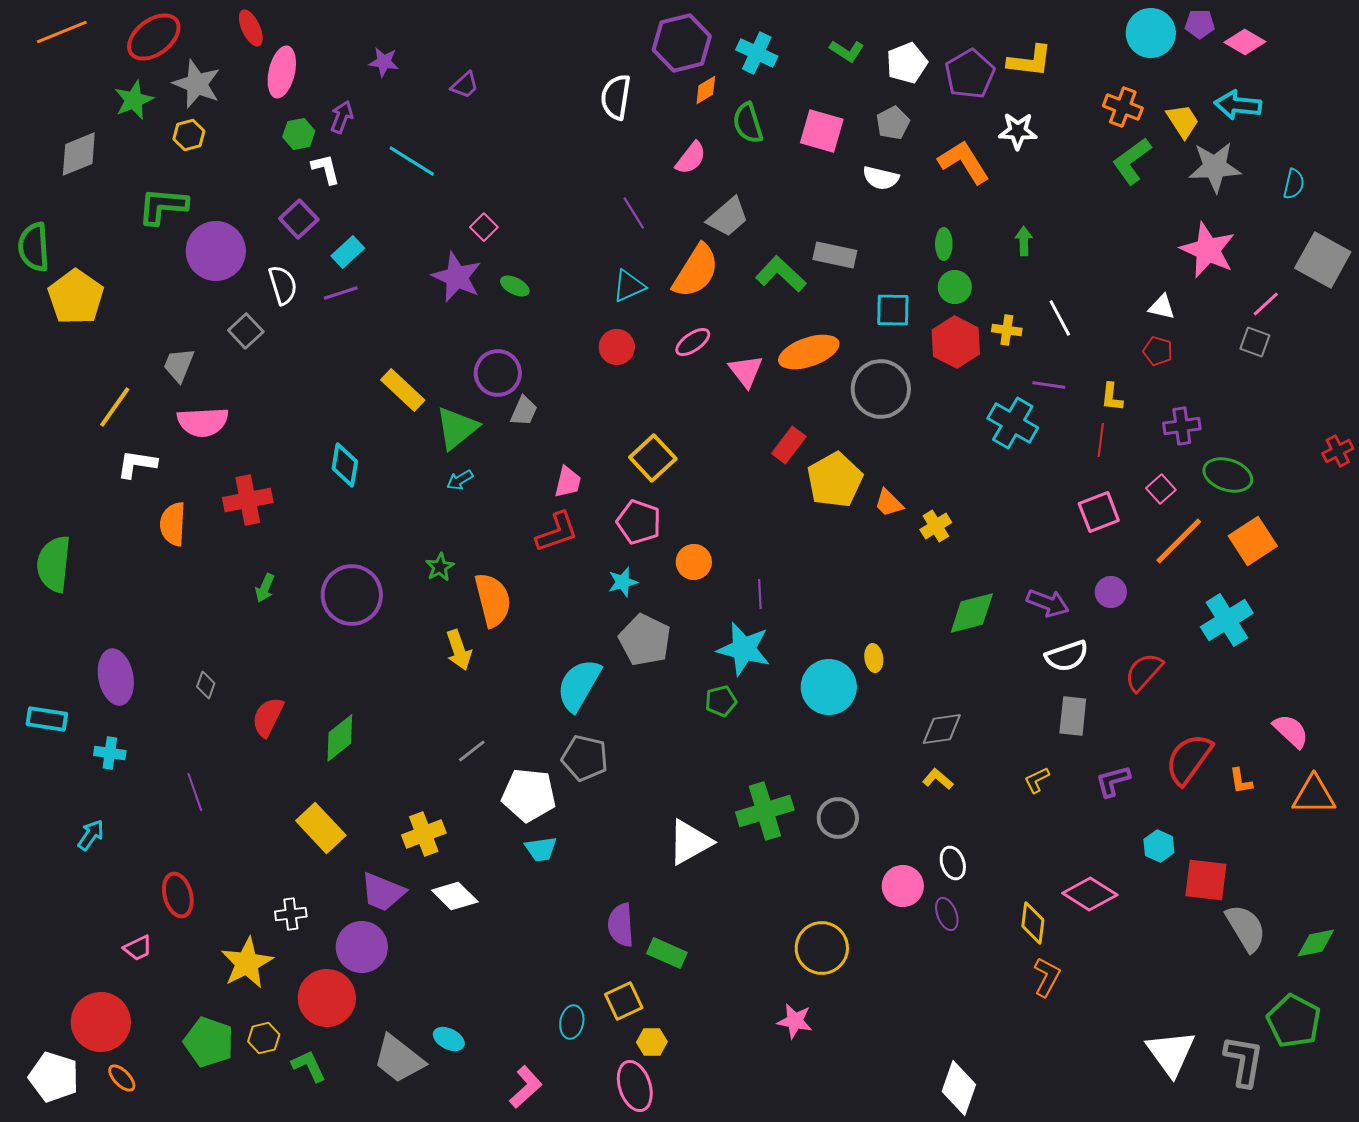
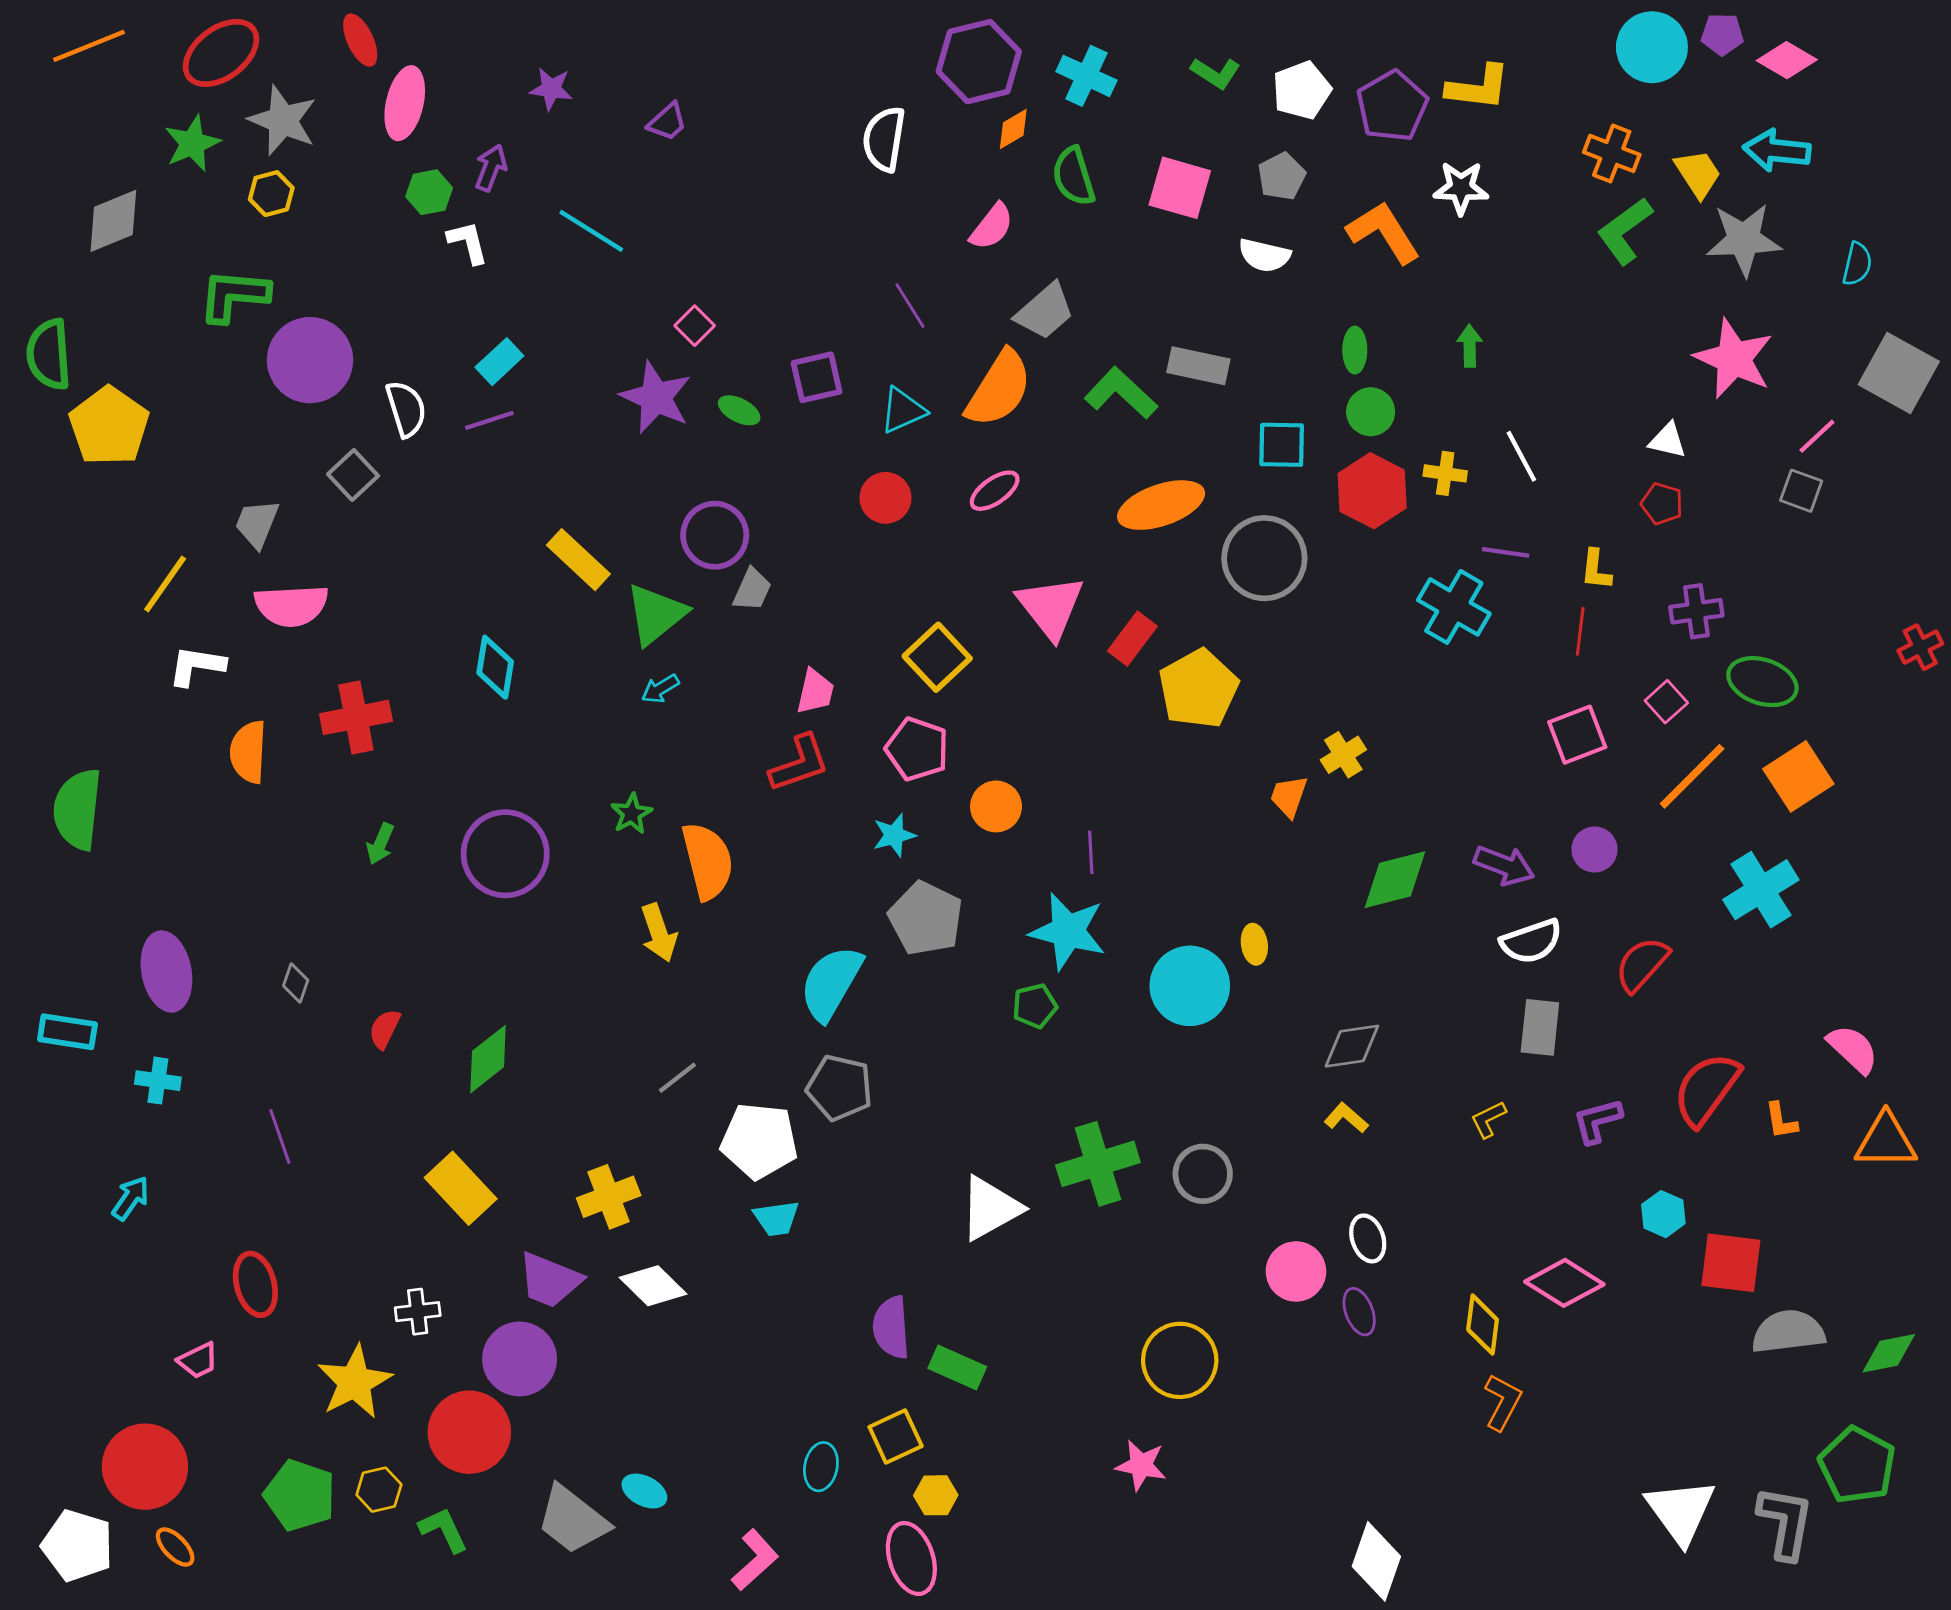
purple square: (299, 219) -> (817, 377), moved, turned 30
pink triangle: (746, 371) -> (1051, 607), moved, size x1.4
orange trapezoid: (889, 503) -> (1289, 796), moved, turned 64
red semicircle: (268, 717) -> (385, 1029), size x0.7
gray semicircle: (1246, 928) -> (1788, 1332), turned -66

